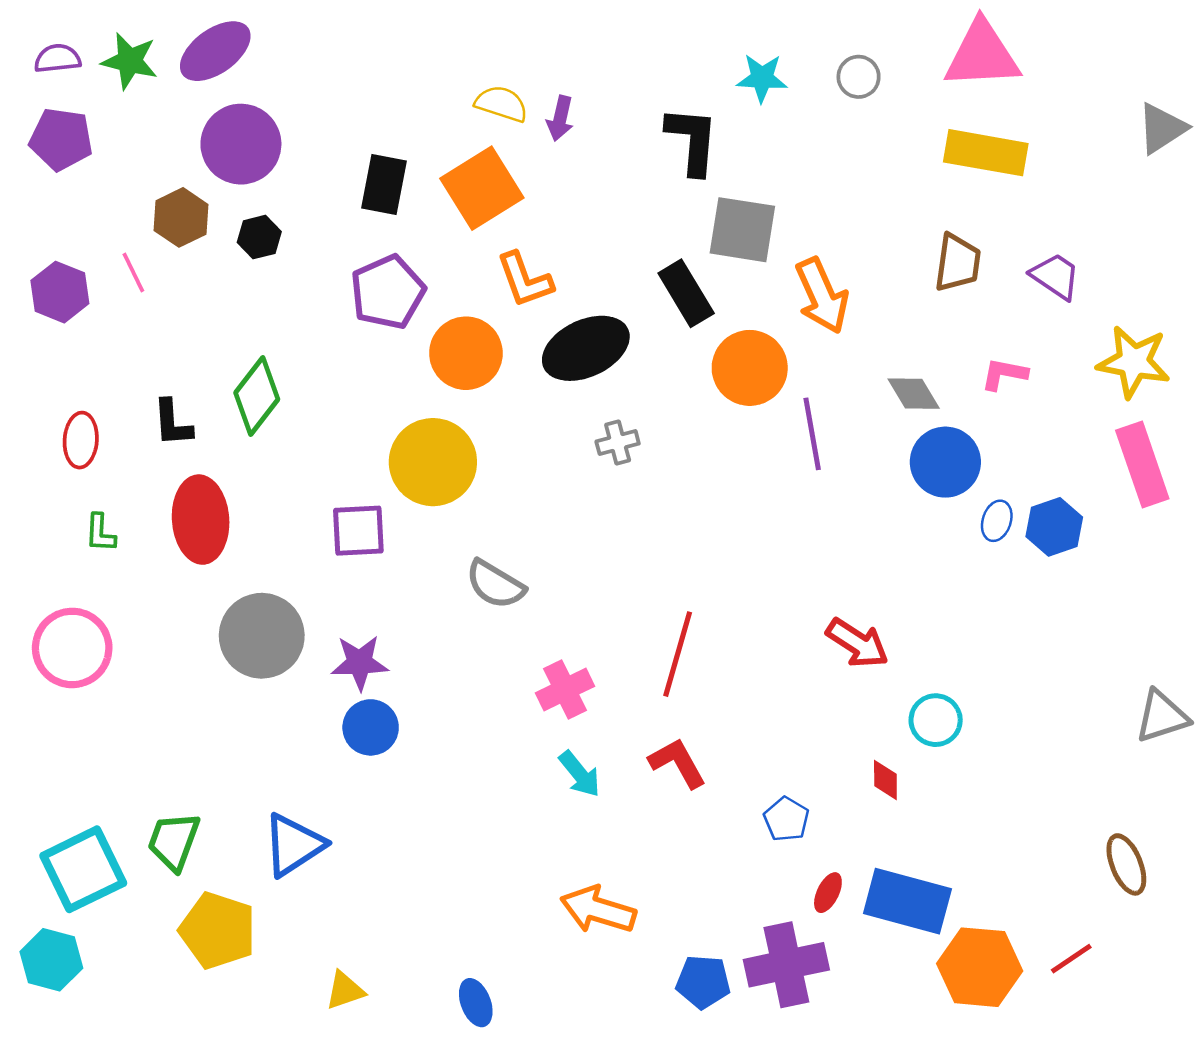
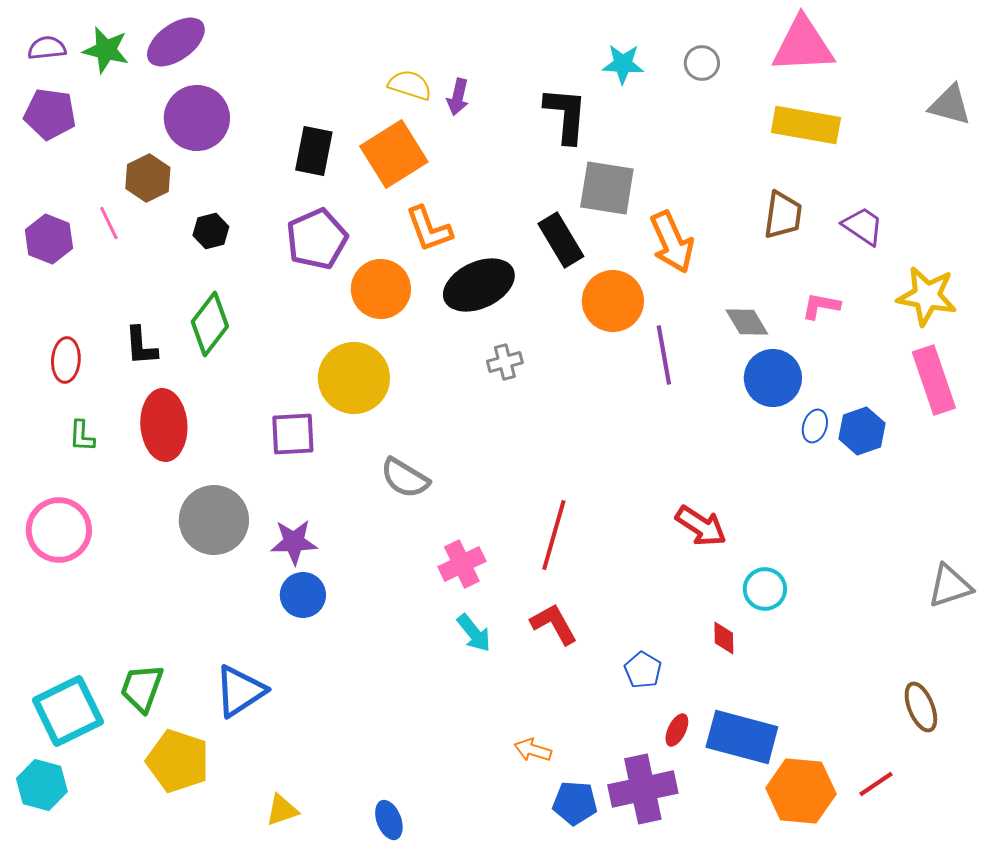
gray triangle: (1162, 128) -> (950, 105), turned 48
black hexagon: (259, 237) -> (211, 231), moved
orange arrow: (598, 910) -> (533, 750), moved, size x0.6

